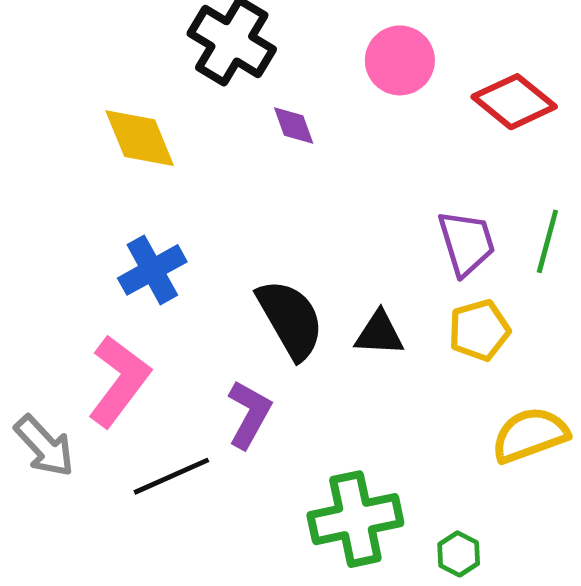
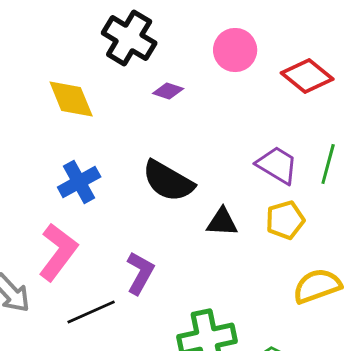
purple diamond: (294, 126) -> (168, 91), turned -52
purple trapezoid: (467, 243) -> (277, 165), turned -42
black semicircle: (290, 319) -> (168, 181), moved, turned 150

